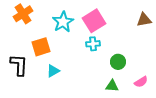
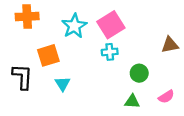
orange cross: (23, 14) -> (27, 17), turned 30
brown triangle: (144, 20) -> (170, 45), moved
cyan triangle: (53, 71) -> (63, 84), turned -32

